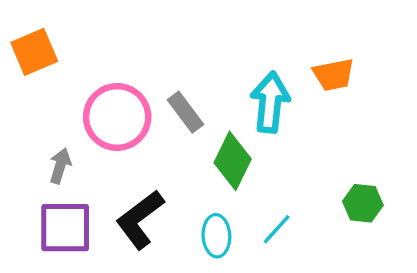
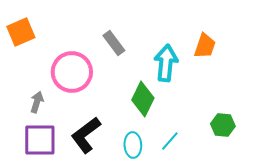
orange trapezoid: (334, 75) -> (205, 46), turned -60
gray rectangle: (186, 112) -> (114, 43), moved

